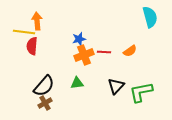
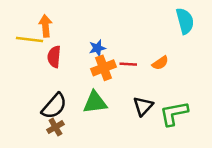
red semicircle: (32, 46) -> (54, 57), moved
green triangle: (77, 83) -> (95, 102), size x1.5

